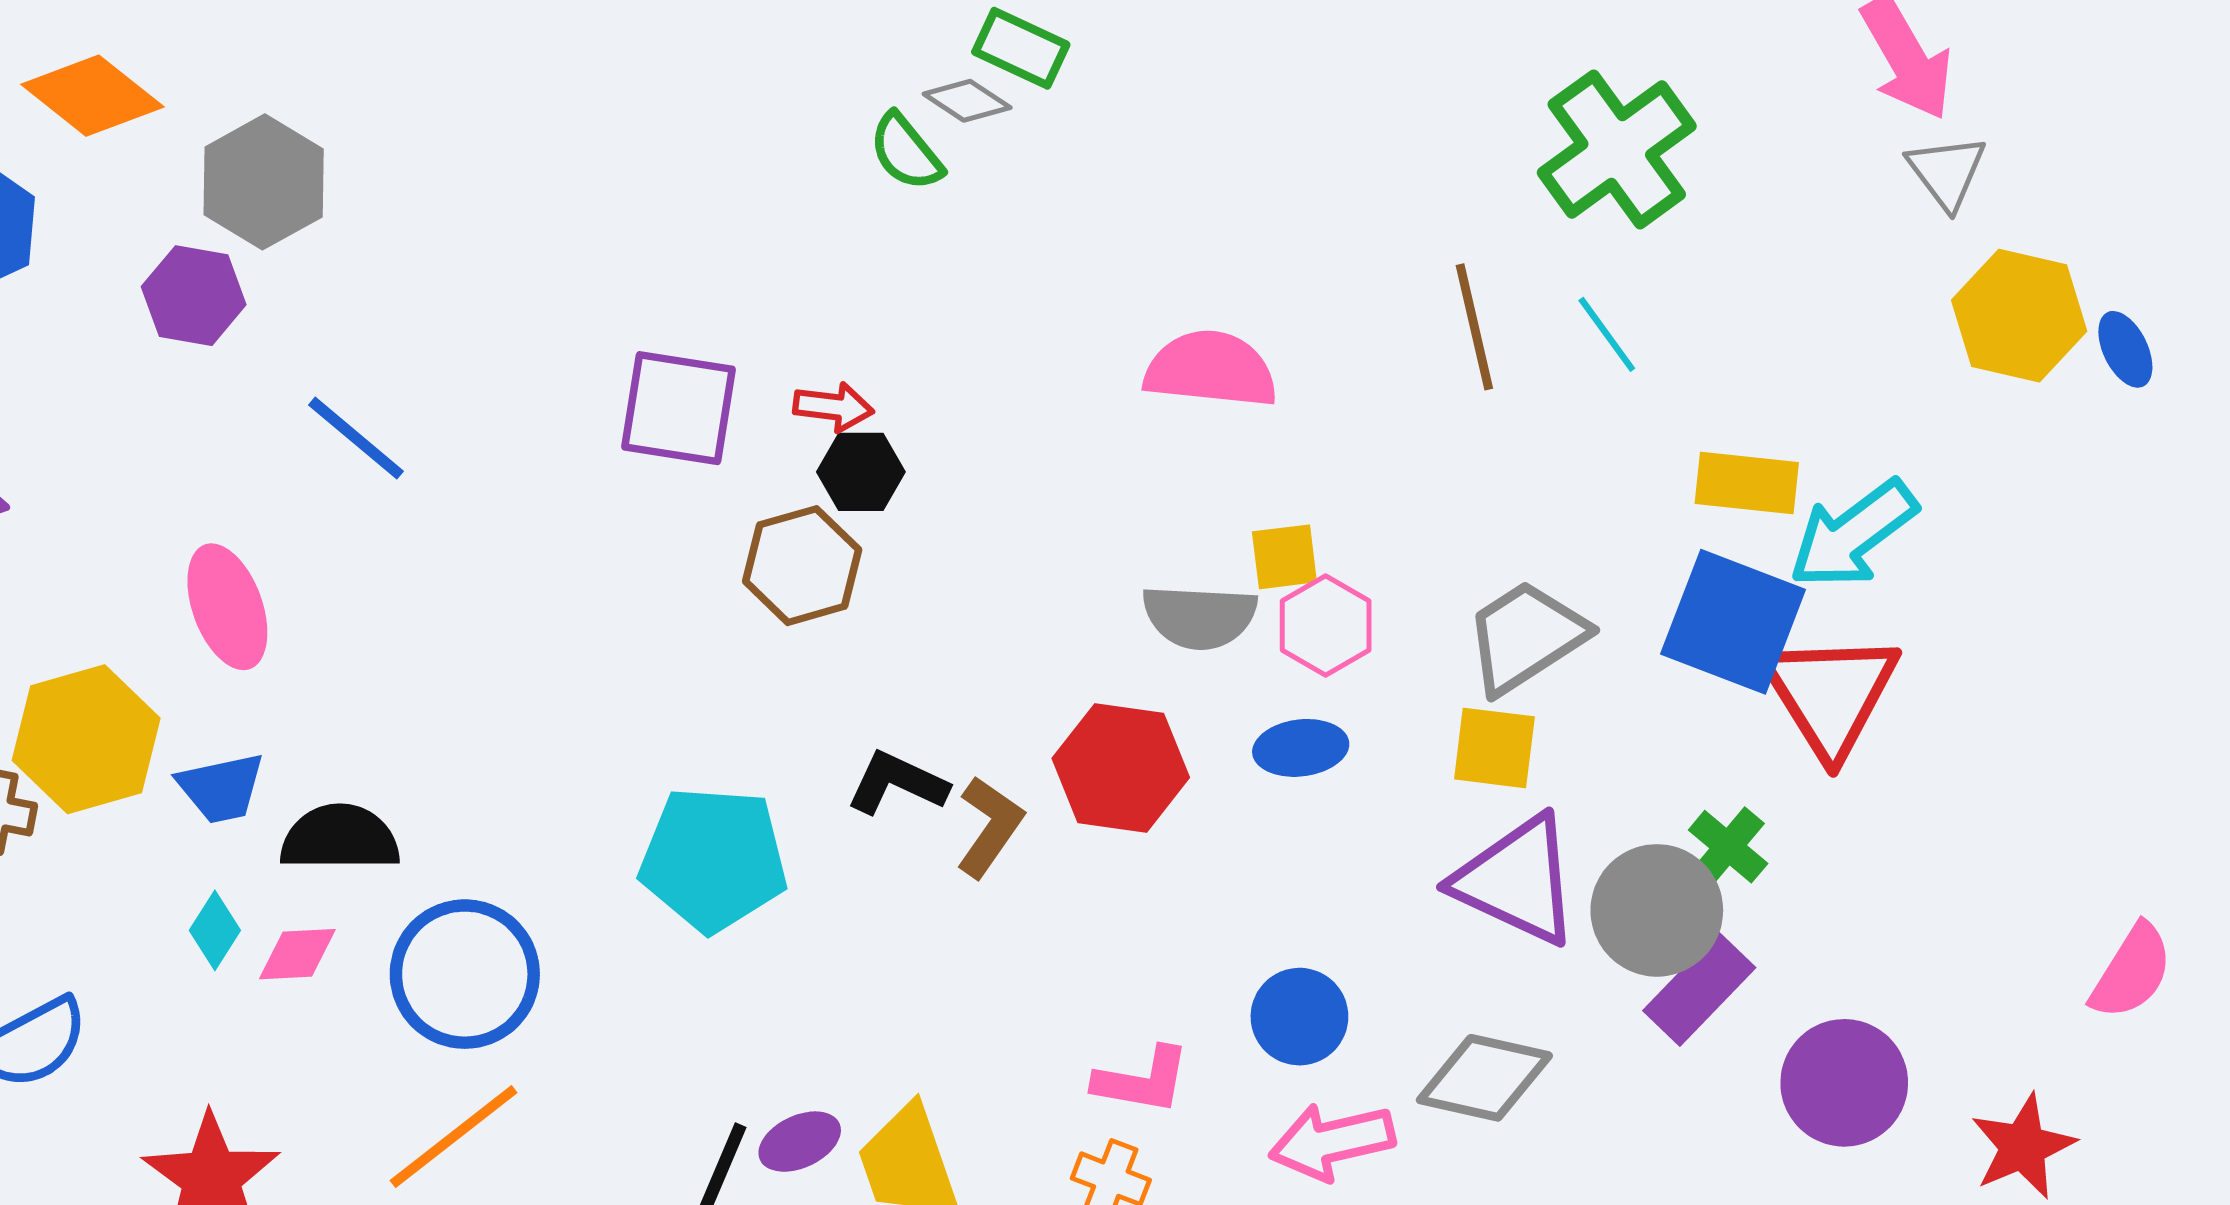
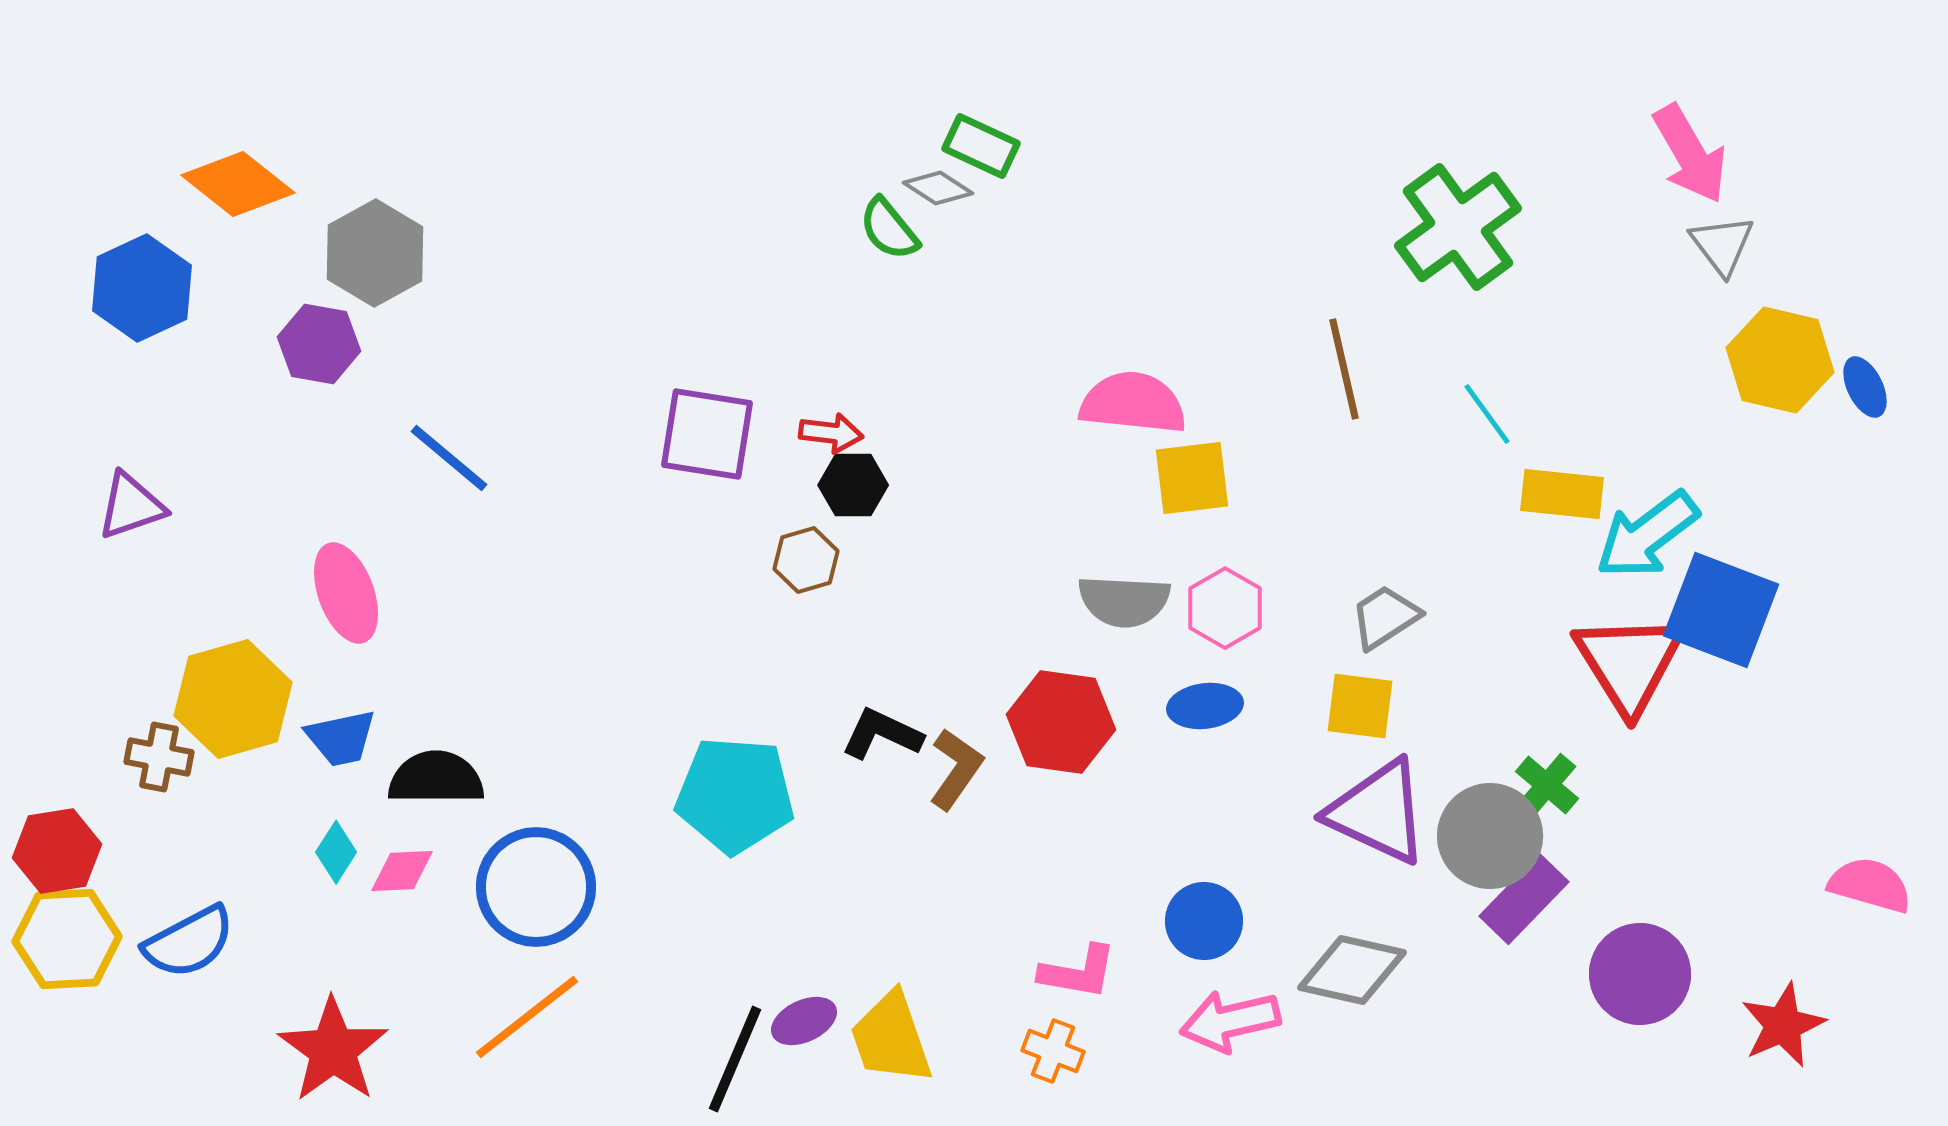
cyan line: (1607, 334) -> (1487, 414), moved
yellow square: (1284, 557) -> (1192, 478), moved, size x1.4
brown hexagon: (802, 566) -> (806, 560), size x0.7
blue square: (1733, 622) -> (1721, 610), moved
gray trapezoid: (1526, 637) -> (1385, 617), size x0.7
pink semicircle: (2132, 972) -> (1870, 885), turned -106

